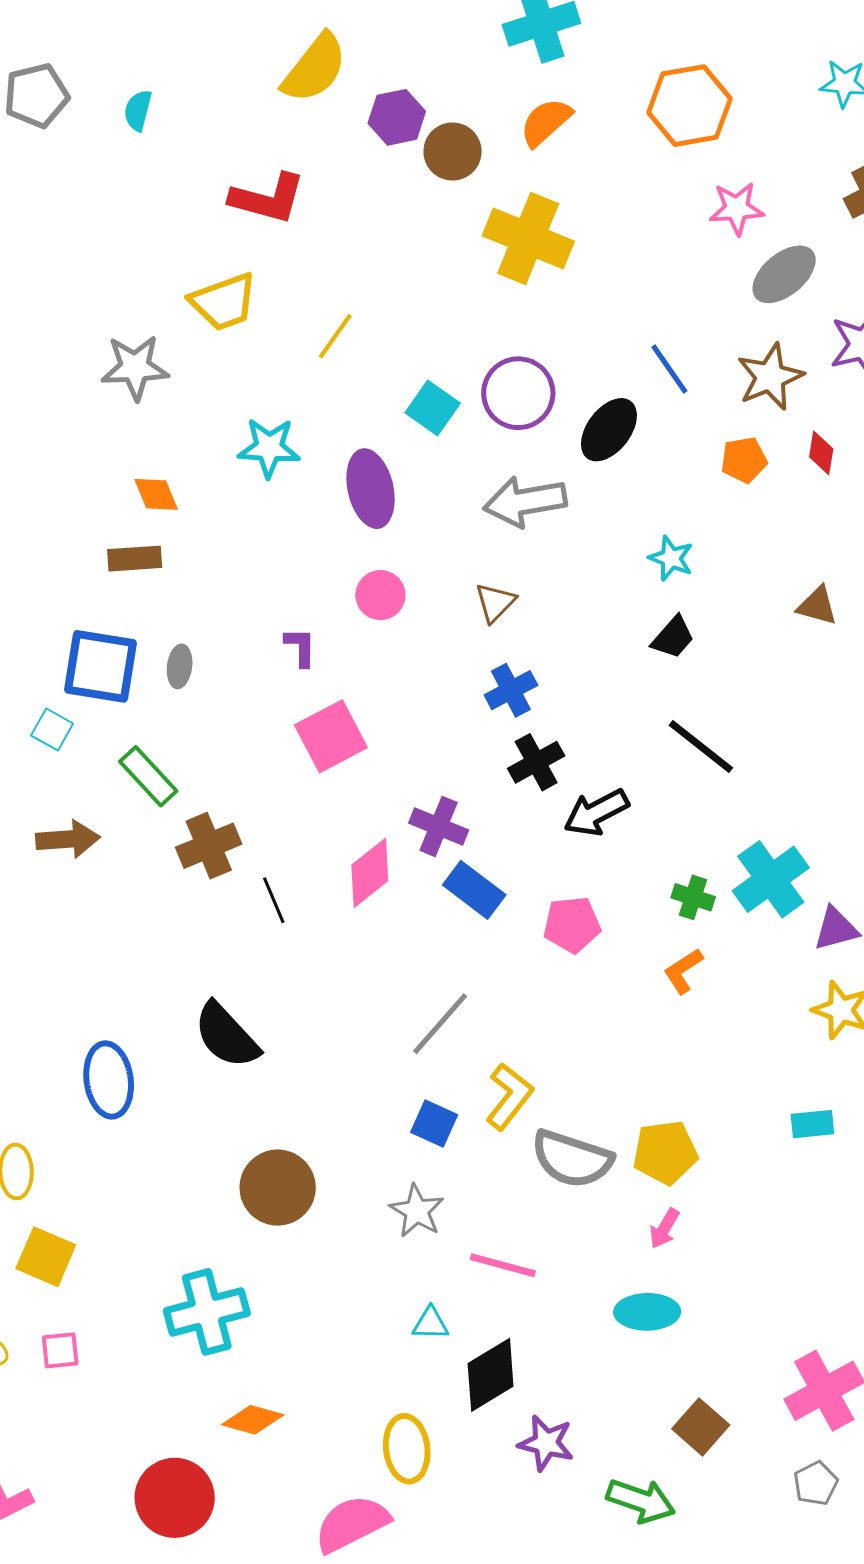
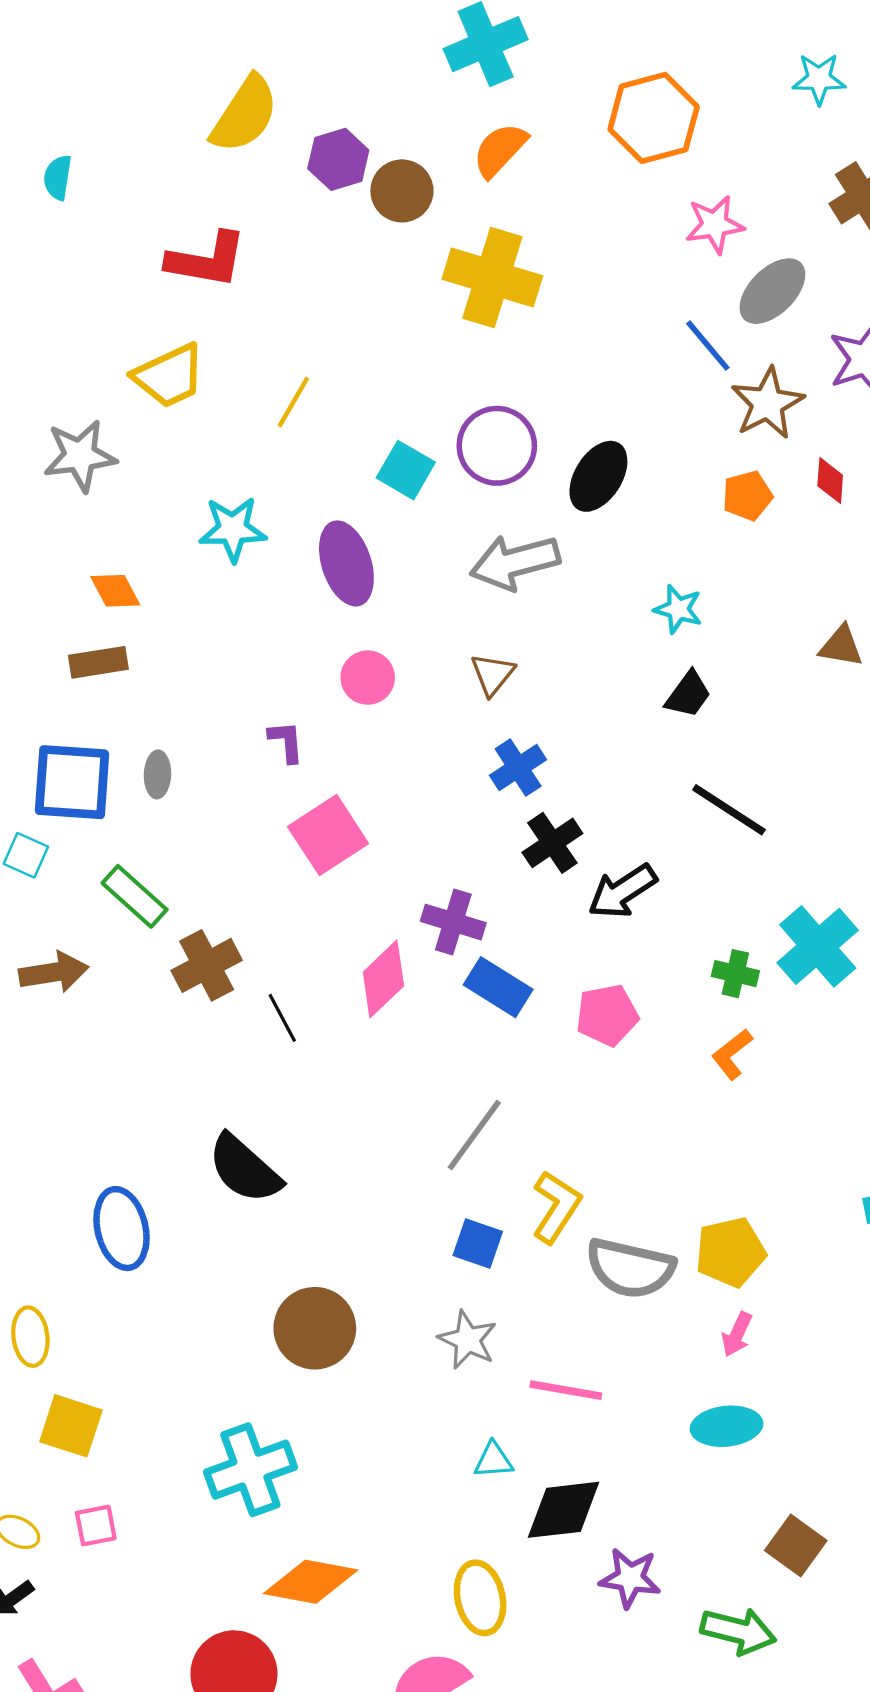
blue line: (669, 369) -> (708, 346), moved
black diamond: (491, 1375) -> (563, 1510), turned 30
orange diamond: (253, 1420) -> (311, 1582), size x1.4

